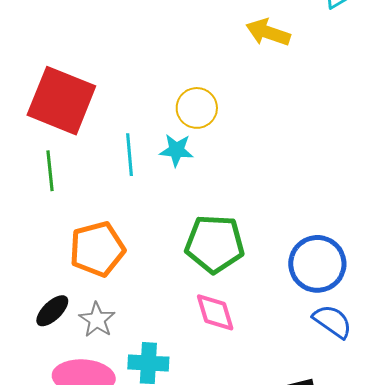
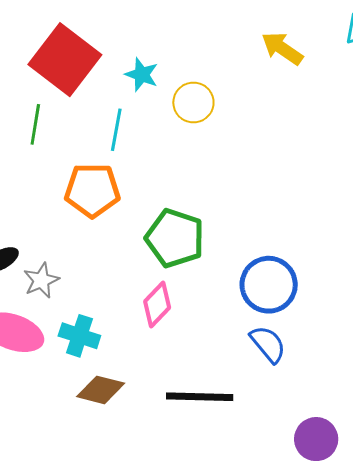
cyan star: (176, 150) -> (142, 75), moved
orange pentagon: (97, 249) -> (92, 190), moved
pink diamond: (215, 312) -> (157, 305), turned 45

